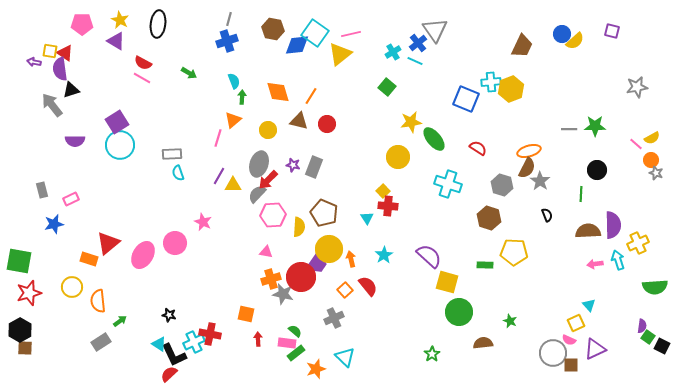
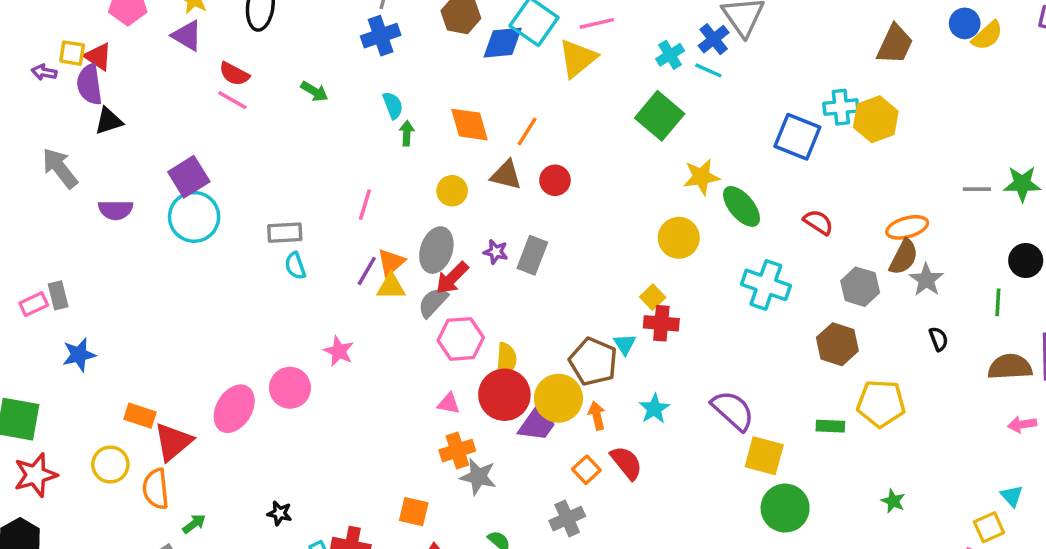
green square: (387, 87) -> (660, 116), size x1.5
gray arrow: (52, 105) -> (60, 168), moved
orange triangle: (233, 120) -> (391, 262), moved
pink rectangle: (71, 199) -> (34, 304), moved
brown pentagon: (324, 213) -> (593, 362), moved
red triangle: (108, 243) -> (173, 442), moved
red circle: (301, 277) -> (504, 395), moved
green star: (510, 321) -> (893, 501), moved

